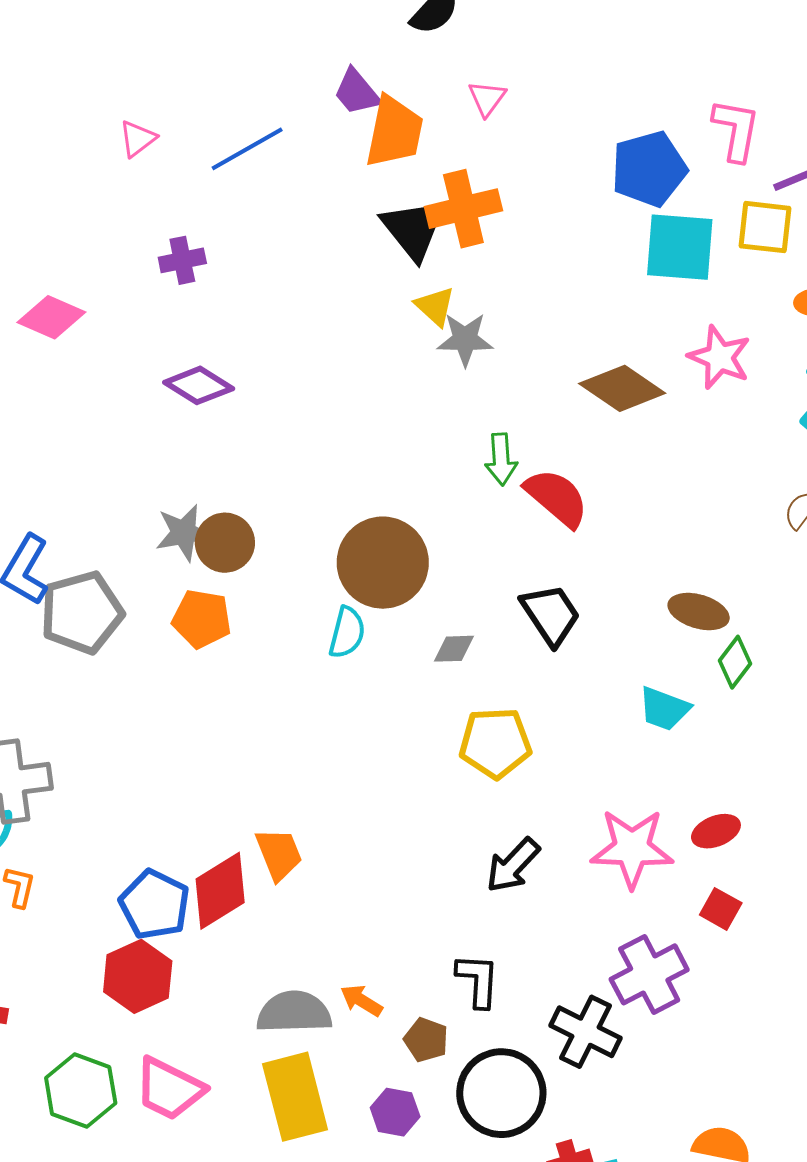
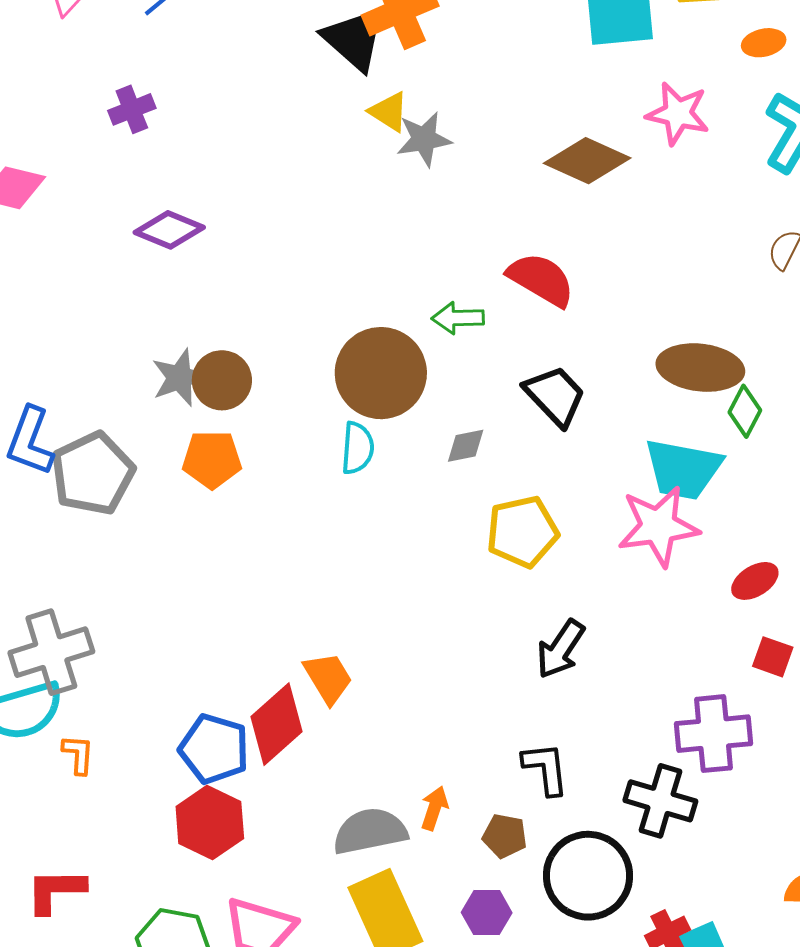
green arrow: (501, 459) -> (458, 318), moved, turned 102
brown ellipse: (699, 612) -> (700, 368), size x1.4
cyan trapezoid: (664, 709) -> (683, 469), size x1.5
pink star: (632, 848) -> (658, 526), moved
purple cross: (649, 974) -> (713, 734), turned 32
orange arrow: (361, 1001) -> (434, 808), turned 87

